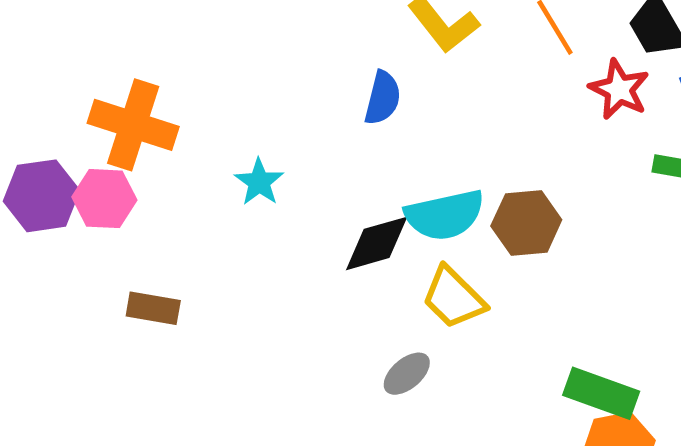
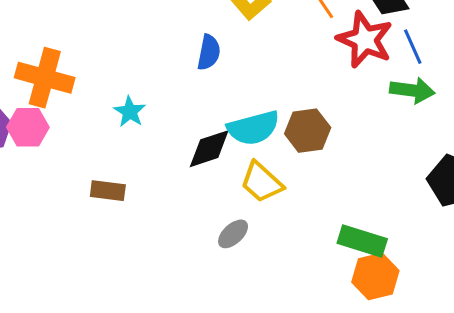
red star: (619, 89) -> (365, 40), size x1.4
brown rectangle: (153, 308) -> (108, 191), moved

